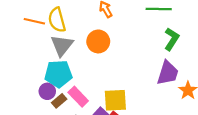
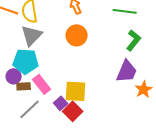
orange circle: (98, 41) -> (77, 35), moved
brown rectangle: (59, 101) -> (24, 86), turned 32

